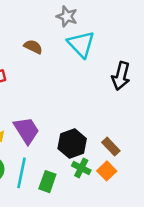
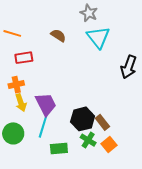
brown rectangle: (111, 147) -> (102, 122), moved
cyan line: (21, 173) -> (43, 125), moved
green rectangle: (47, 182) -> (59, 148), turned 60

